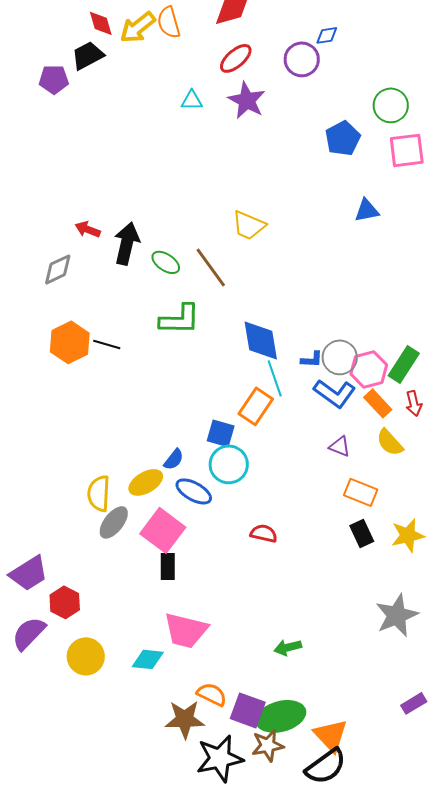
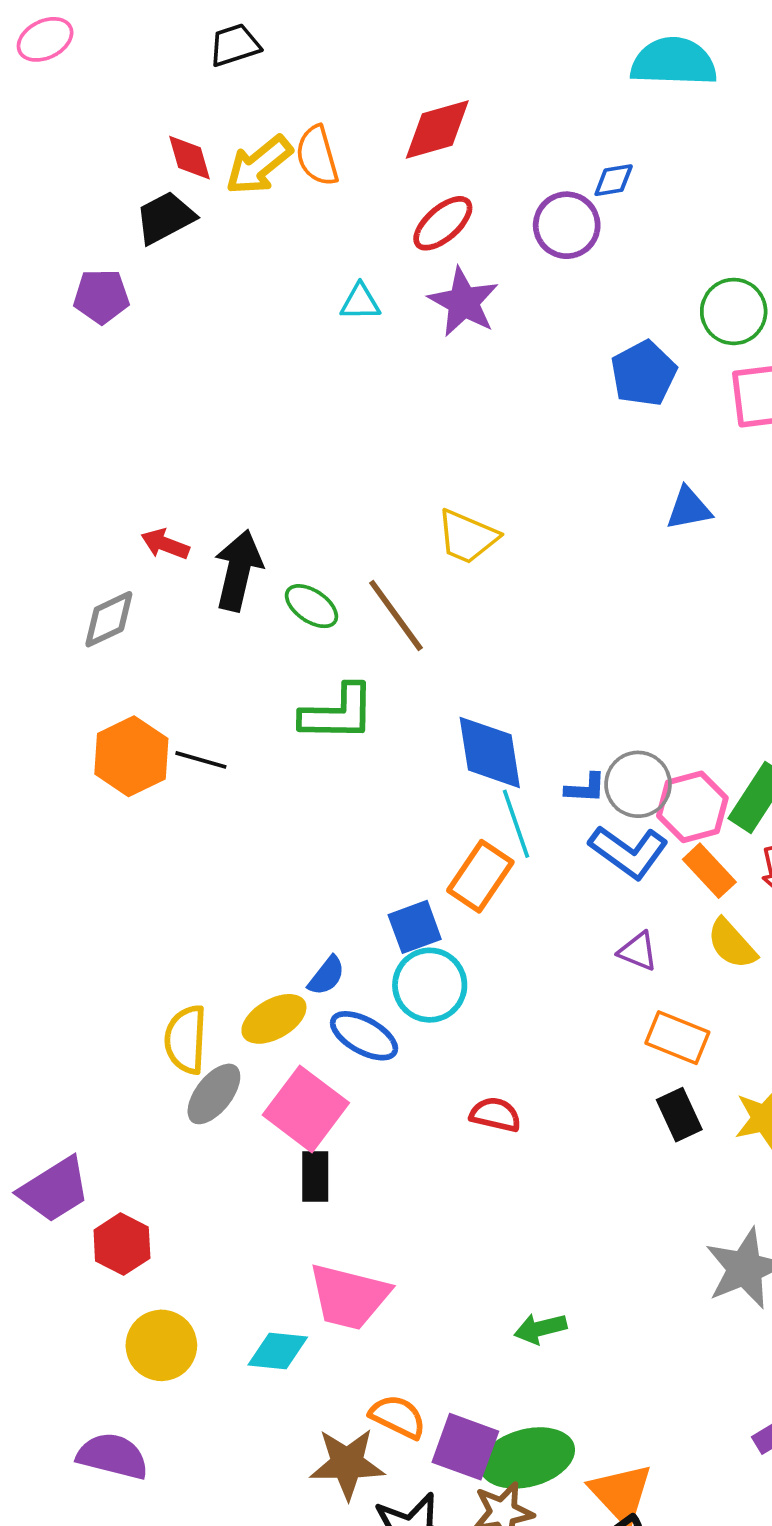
purple pentagon: (54, 79) -> (101, 296), moved
blue square: (221, 433) -> (415, 927), turned -36
purple semicircle: (29, 633) -> (113, 1456), moved, turned 60

